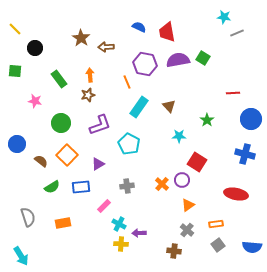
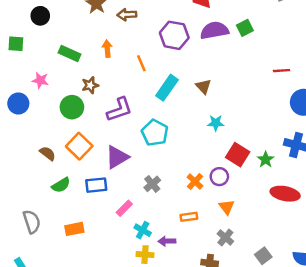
green square: (203, 58) -> (245, 28), turned 32
green rectangle: (59, 79) -> (69, 54), turned -30
orange line: (127, 82) -> (141, 63), moved
brown star: (88, 95) -> (90, 85), moved
green star: (207, 120) -> (266, 160), moved
blue circle: (17, 144) -> (18, 103), moved
purple triangle: (98, 164) -> (117, 157), size x1.5
gray cross: (127, 186) -> (152, 184), turned -32
orange triangle: (188, 205) -> (227, 207), turned -32
orange rectangle: (216, 224) -> (189, 217), moved

